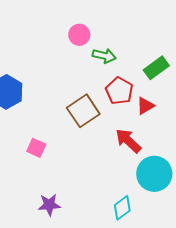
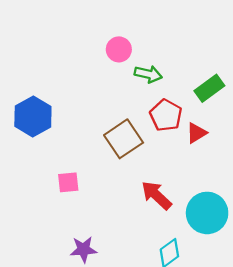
red arrow: (128, 141) -> (156, 195), moved
pink square: (36, 148) -> (68, 182), turned -30

